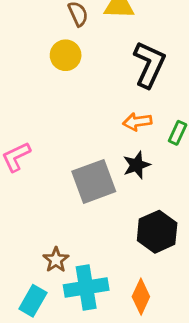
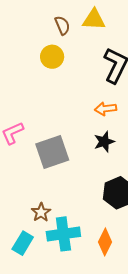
gray square: (94, 181) -> (52, 152), moved

